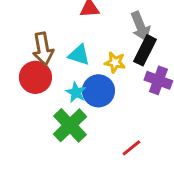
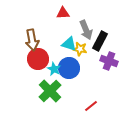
gray arrow: (140, 26) -> (86, 30), moved
cyan triangle: (79, 55) -> (69, 44), moved
red circle: (35, 77) -> (38, 59), moved

